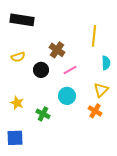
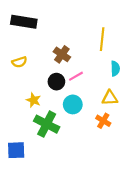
black circle: (41, 70) -> (56, 82), moved
yellow triangle: (101, 90) -> (110, 98), turned 42
yellow star: (17, 103) -> (34, 100), moved
green cross: (43, 114) -> (47, 124), size x1.6

